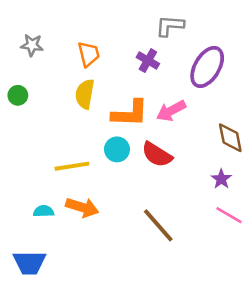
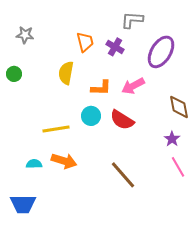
orange trapezoid: (89, 54) -> (85, 42), moved
orange L-shape: (130, 113) -> (101, 88), size x0.7
pink line: (229, 215) -> (178, 167), turned 30

